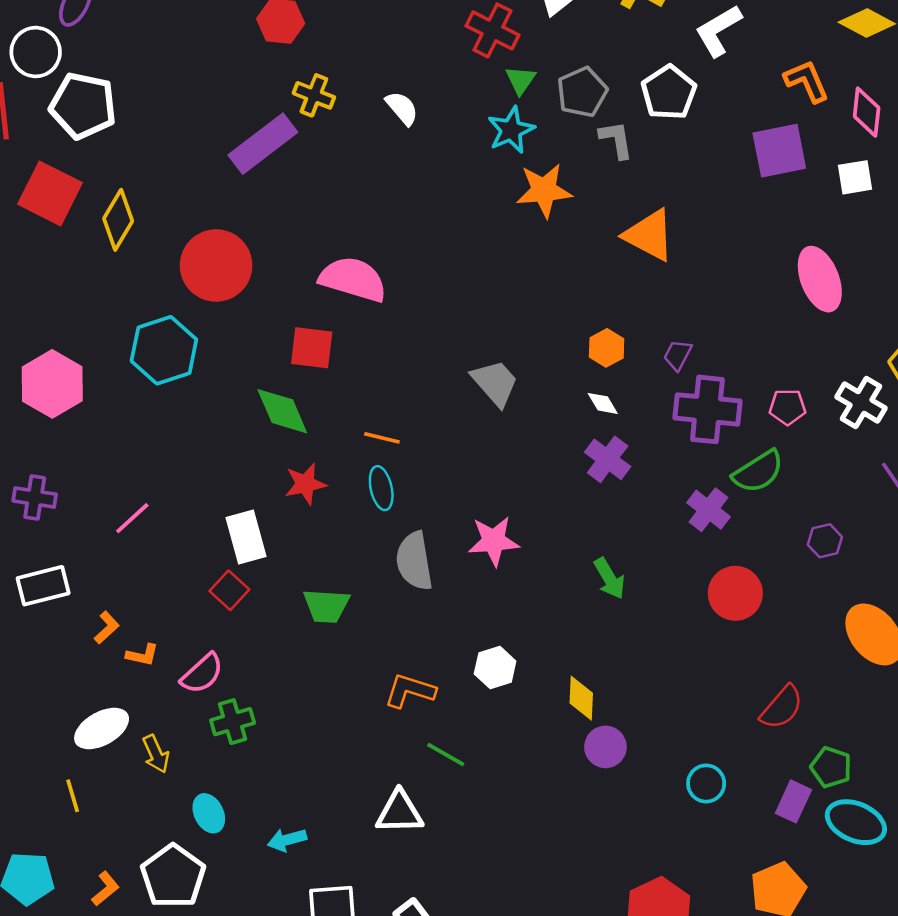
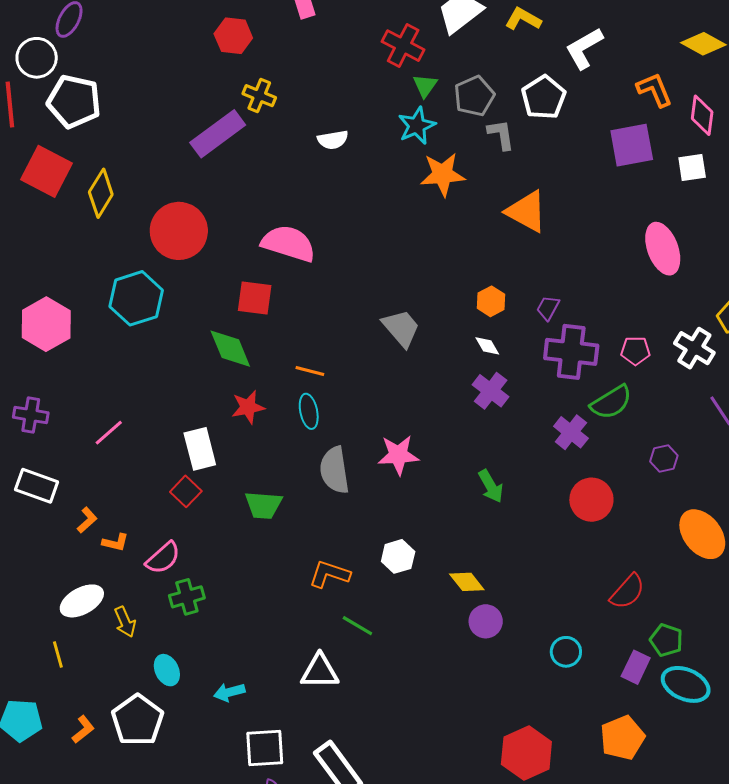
white semicircle: (402, 108) -> (333, 140), moved, turned 120
white rectangle: (43, 586) -> (37, 486), turned 33
yellow diamond: (581, 698) -> (467, 582), turned -42

